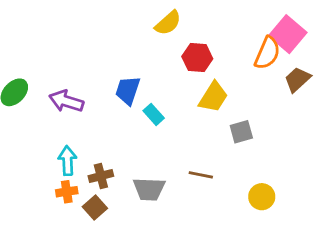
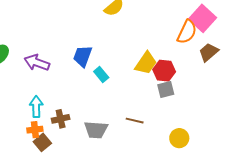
red hexagon: (197, 58) -> (164, 71), moved
brown square: (95, 207) -> (42, 142), moved

